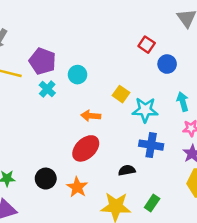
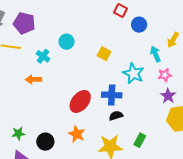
purple pentagon: (42, 61) -> (24, 23), moved
cyan star: (145, 110) -> (133, 73), moved, turned 30
orange arrow: (91, 116) -> (33, 79), moved
blue cross: (151, 145) -> (112, 95), moved
black circle: (46, 179) -> (45, 142), moved

